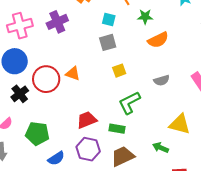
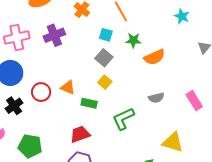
green star: (145, 17) -> (133, 40), moved
gray square: (108, 42) -> (104, 58), turned -36
yellow square: (119, 71) -> (105, 82), moved, turned -32
red circle: (46, 79) -> (41, 92), size x0.7
green rectangle: (117, 129) -> (89, 103), moved

